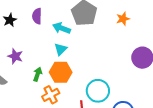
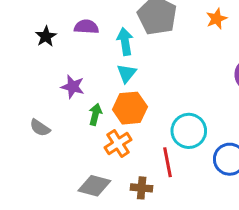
purple semicircle: (37, 16) -> (86, 27), turned 98
cyan arrow: (62, 28) -> (125, 42), turned 66
purple star: (15, 56) -> (73, 87), moved

